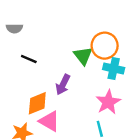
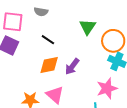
green triangle: (83, 56) -> (88, 27), moved
orange diamond: (37, 103) -> (49, 65), moved

